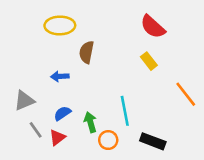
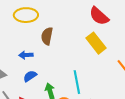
yellow rectangle: (149, 61) -> (96, 43), size x1.5
blue semicircle: (62, 113) -> (30, 76), moved

